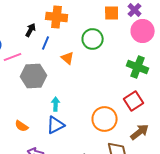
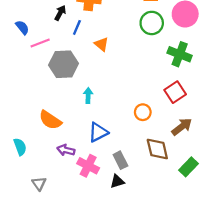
green circle: (93, 39) -> (152, 23), moved
orange circle: (105, 119) -> (143, 112), size x0.6
blue triangle: (56, 125) -> (98, 132), moved
orange semicircle: (22, 126) -> (50, 120), size x1.5

